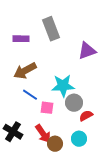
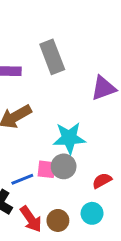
blue line: (30, 95) -> (22, 179), moved, turned -56
gray circle: (74, 103) -> (64, 166), moved
red arrow: (43, 134) -> (31, 219), moved

